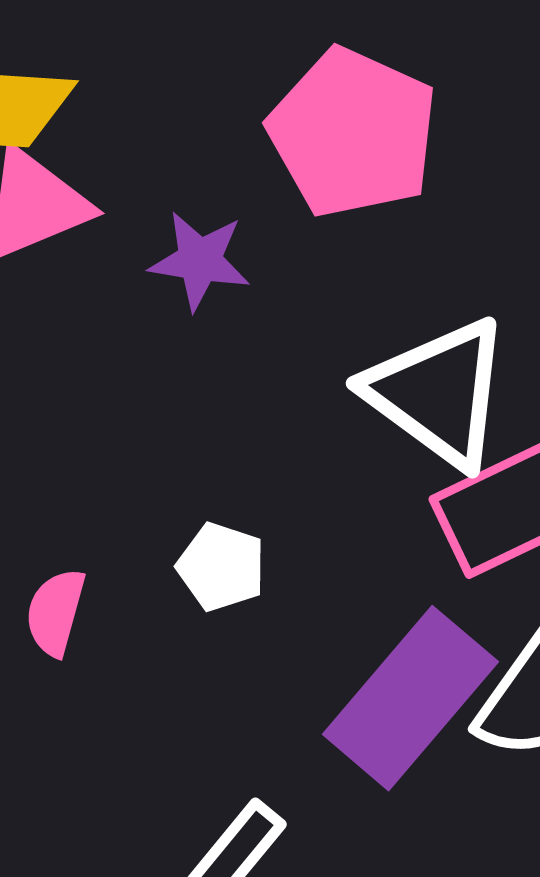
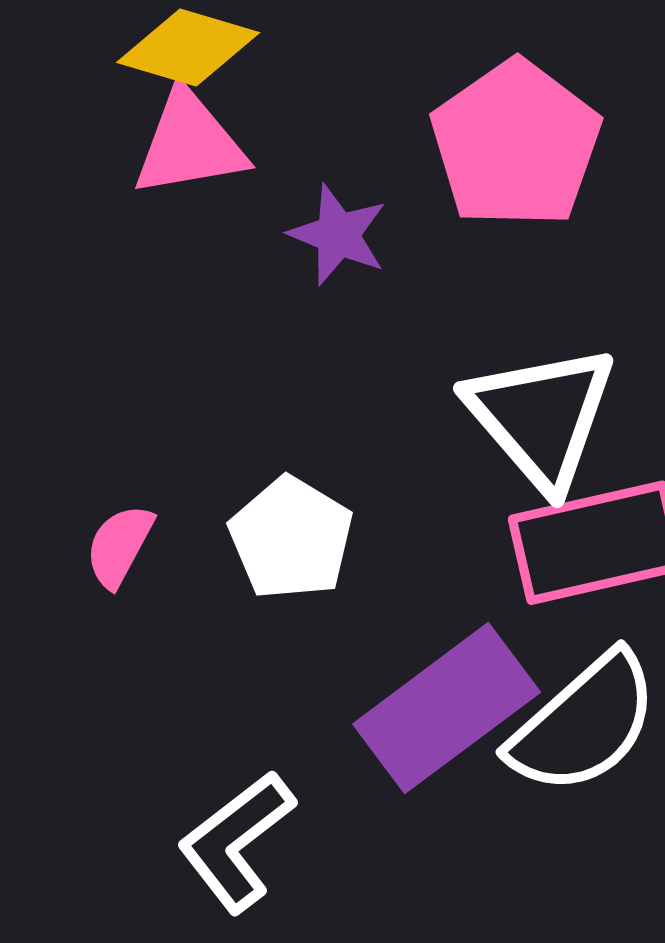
white pentagon: (221, 567) -> (291, 538), size x1.4

